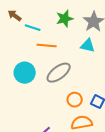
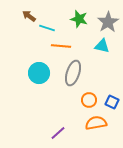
green star: (65, 19) -> (79, 19), turned 30
gray ellipse: (59, 73) -> (73, 73), turned -35

